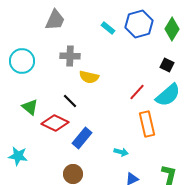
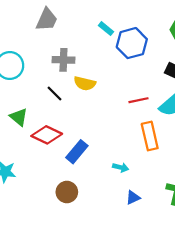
blue hexagon: (139, 24) -> (132, 43), moved
red line: (137, 92) -> (138, 100), turned 36
black line: (70, 101) -> (55, 93), moved

